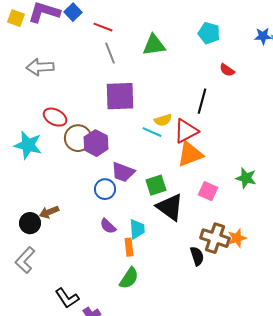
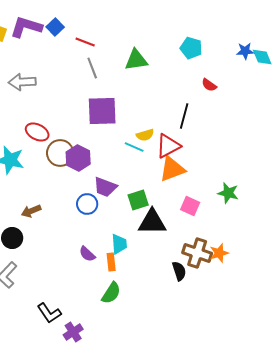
black triangle: (170, 207) -> (152, 222), turned -36
brown arrow: (49, 212) -> (31, 211), moved
purple semicircle: (108, 226) -> (87, 254), moved

